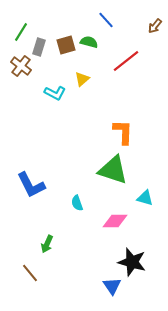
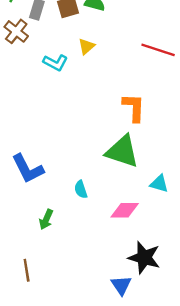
red line: (126, 61) -> (158, 50), moved, turned 56
green arrow: (47, 244) -> (46, 219), moved
brown line: (30, 273) -> (27, 270), turned 30

